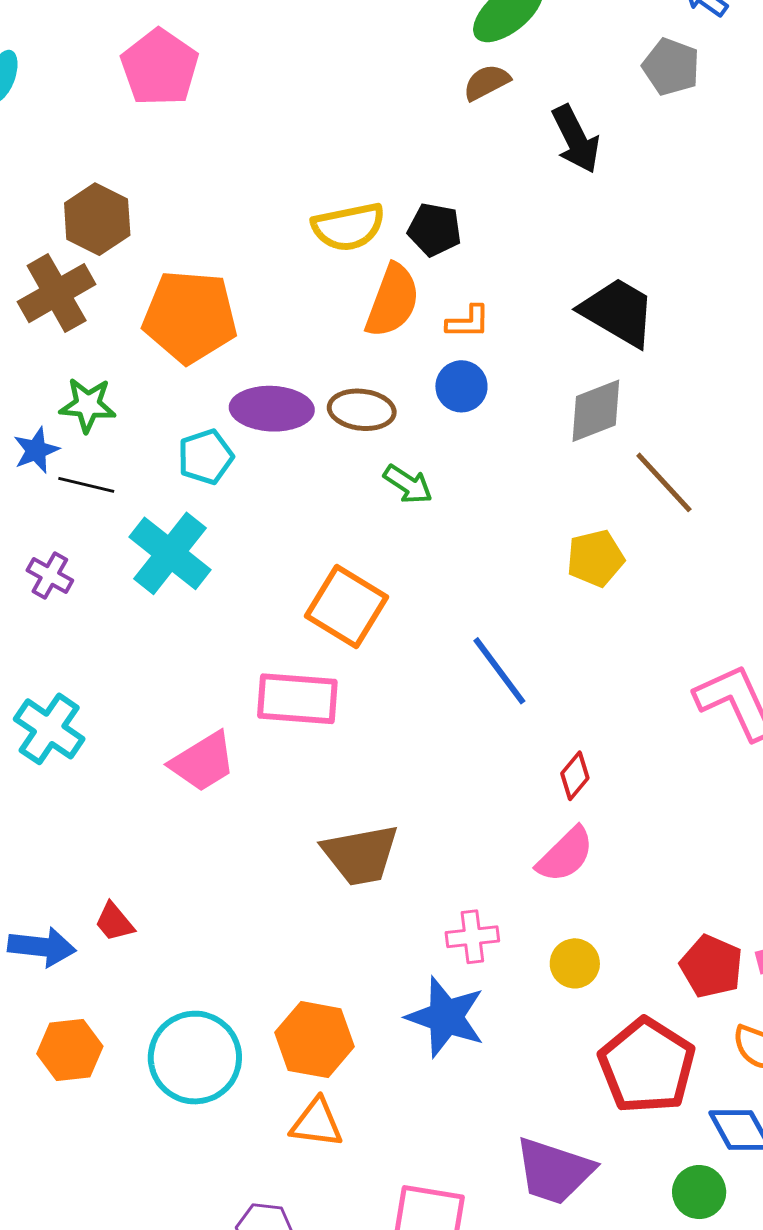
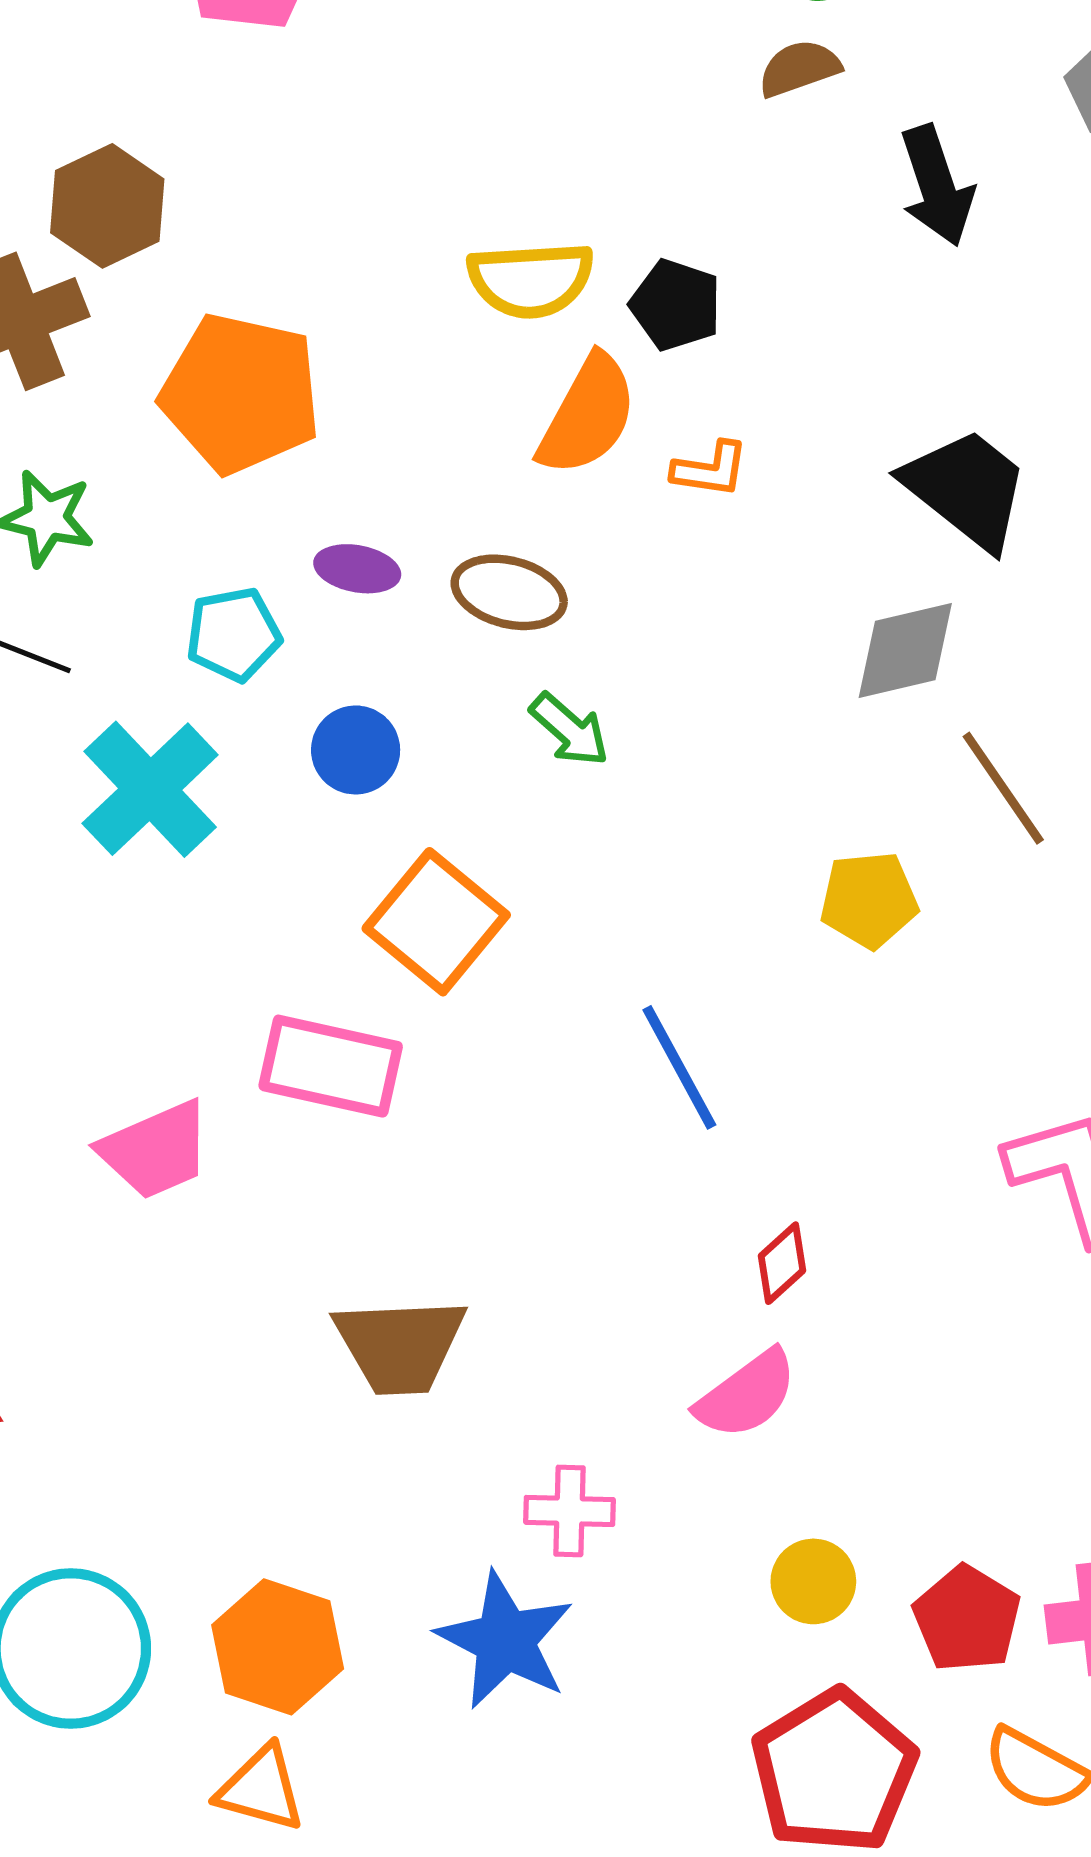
blue circle: (461, 386) -> (356, 750), moved
purple ellipse: (272, 409) -> (357, 569), size x0.6
yellow circle: (575, 963) -> (813, 1581), moved

